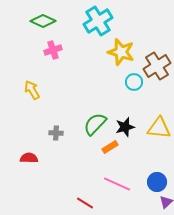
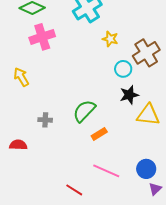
pink cross: (53, 50) -> (42, 37), size x1.4
yellow star: (121, 52) -> (110, 39), size x0.6
black star: (125, 127) -> (129, 95), moved

